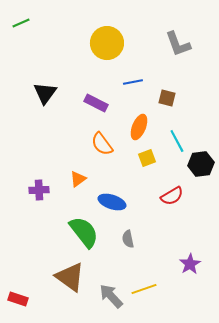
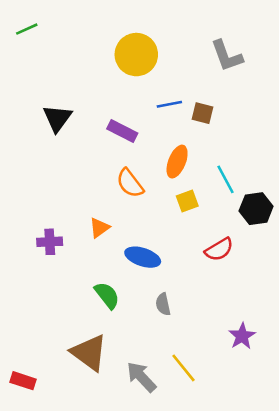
brown square: (167, 98) -> (203, 113), moved
green semicircle: (84, 232) -> (107, 295), size x0.7
yellow line: (144, 289) -> (183, 368), turned 70

